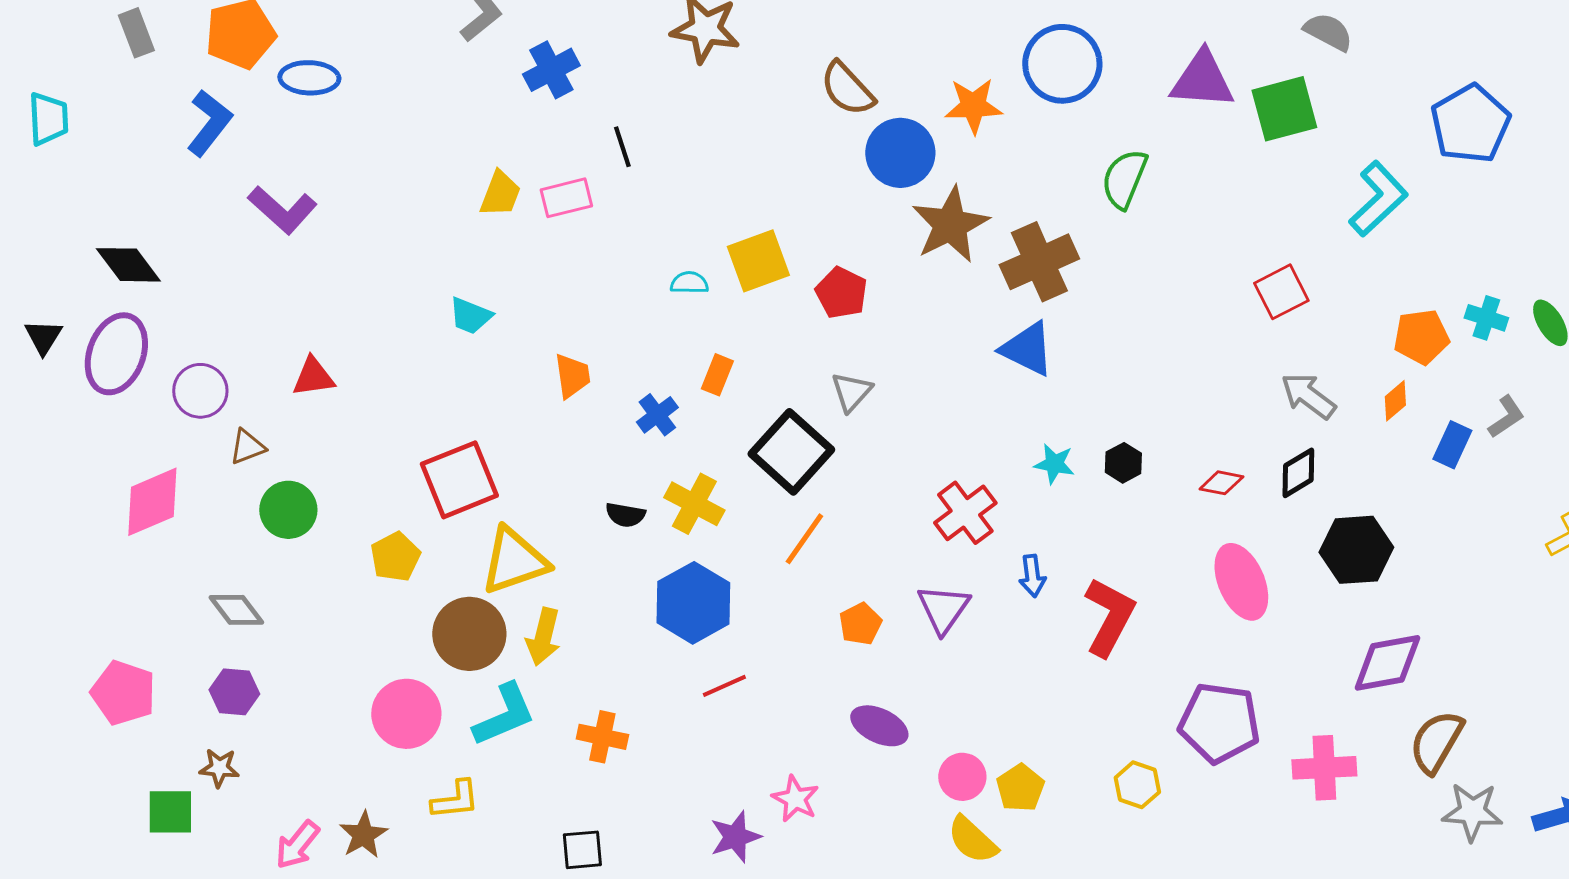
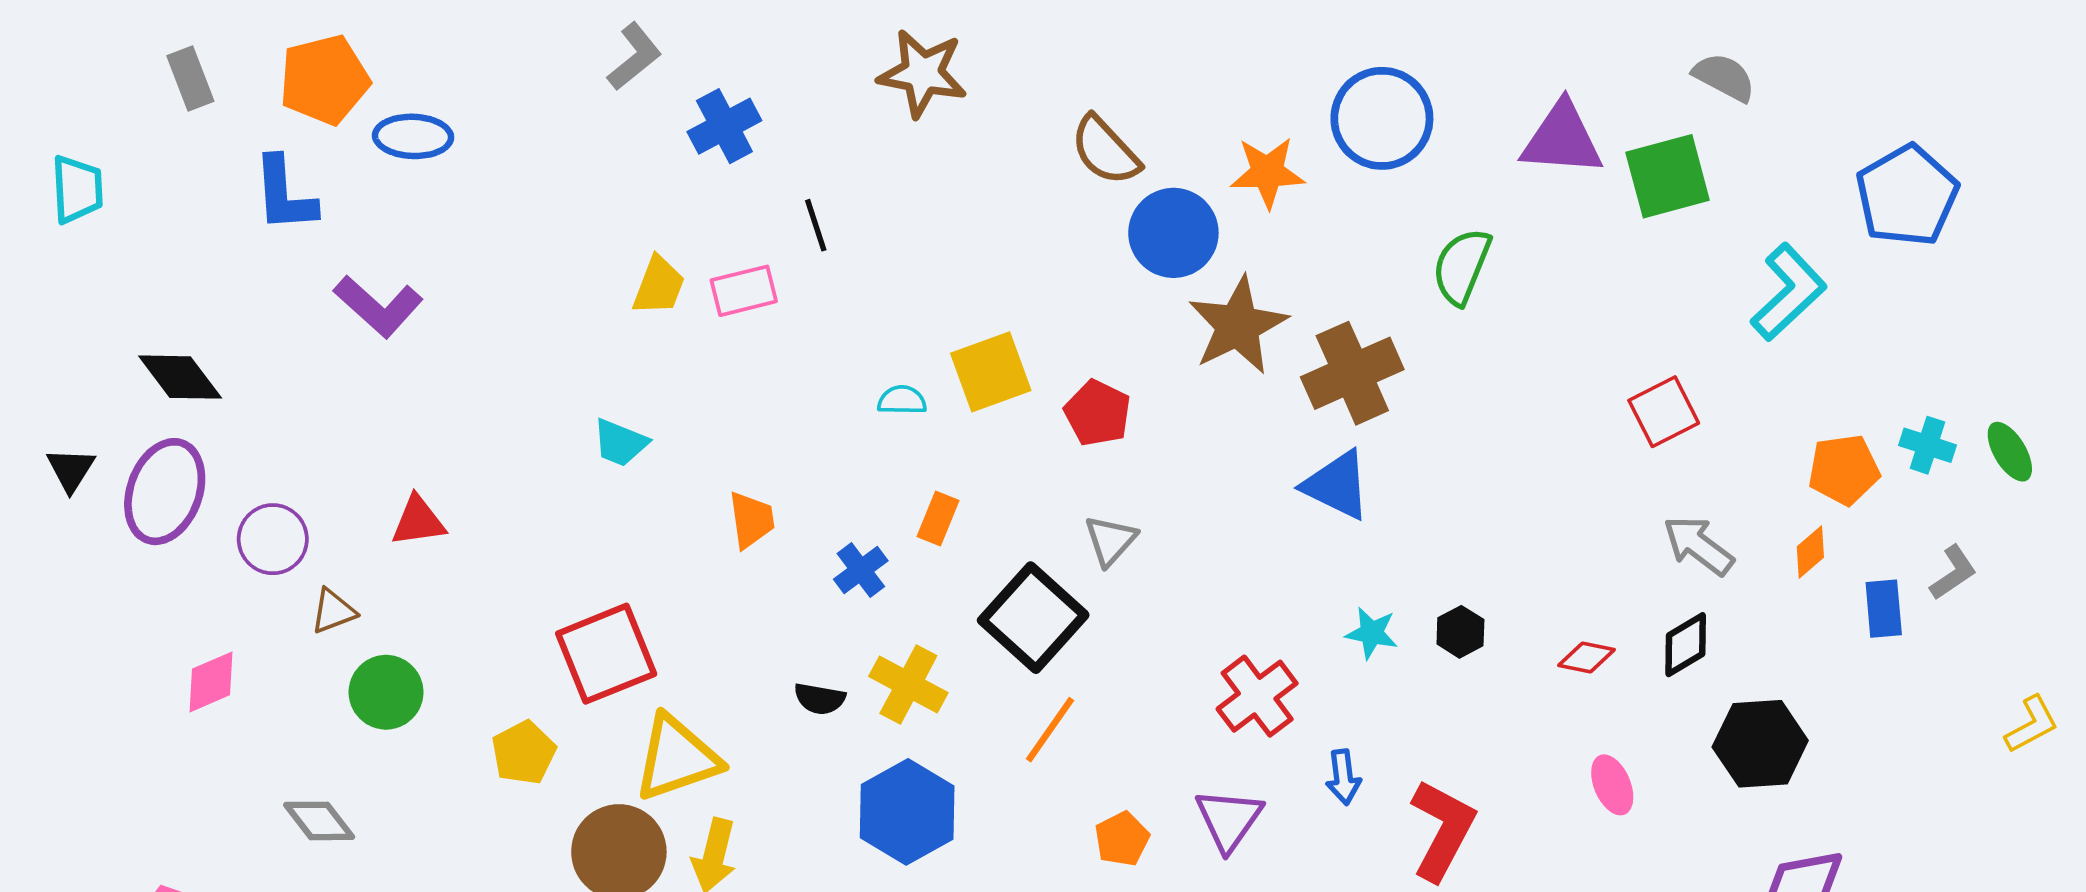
blue L-shape: (209, 123) -> (284, 194), turned 138
blue rectangle: (1452, 445) -> (1884, 609), turned -30
pink diamond: (152, 502) -> (211, 682), size x0.7
pink ellipse: (1241, 582) -> (1612, 785), size x0.6

